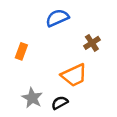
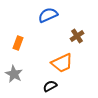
gray star: (32, 98) -> (14, 74), moved

